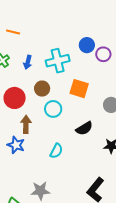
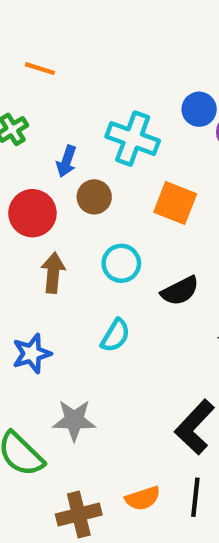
cyan cross: (58, 61) -> (133, 139), turned 30
blue arrow: (28, 62) -> (66, 161), moved
cyan circle: (53, 109) -> (121, 263), moved
blue star: (16, 145) -> (32, 353), moved, turned 30

